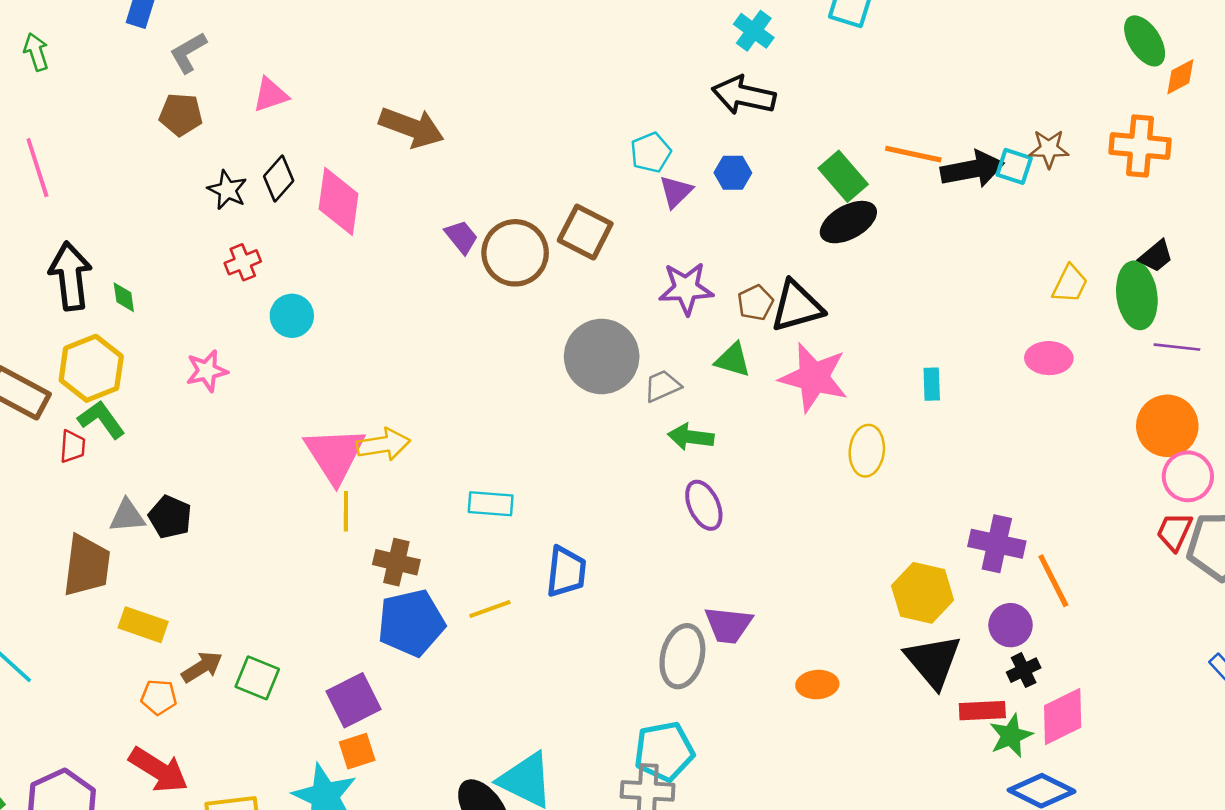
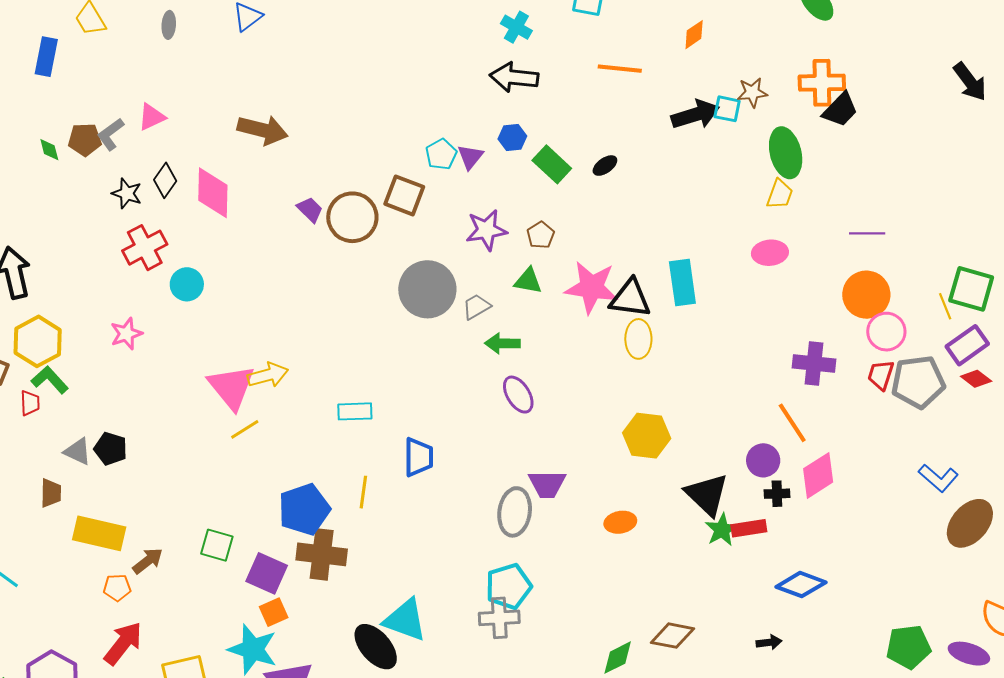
gray L-shape: (188, 53) -> (111, 134), moved
orange diamond: (1180, 77) -> (694, 35), moved
cyan pentagon: (651, 152) -> (441, 154), moved
orange line: (913, 154) -> (620, 69), moved
green rectangle: (843, 176) -> (552, 164), moved
black ellipse: (848, 222) -> (605, 166), size x0.6
black trapezoid: (1156, 256) -> (840, 110), moved, size x1.4
red cross: (243, 262) -> (145, 248), size x1.6
green ellipse: (1137, 295) -> (786, 153), moved
green diamond: (124, 297) -> (49, 150), moved
black triangle: (797, 306) -> (630, 298), moved, turned 30
cyan rectangle: (932, 384) -> (682, 283), size x1.8
yellow line: (346, 511) -> (245, 429), turned 64
gray triangle: (127, 516) -> (78, 451), turned 36
purple cross: (997, 544) -> (814, 364), moved
brown cross: (396, 562) -> (322, 554), moved, size x1.4
brown trapezoid: (87, 566) -> (51, 493), size x0.6
yellow hexagon: (923, 593) -> (647, 436), moved
yellow line: (490, 609) -> (363, 492), turned -56
yellow rectangle: (143, 625) -> (99, 533), size x1.4
black cross: (1024, 670) -> (777, 494), turned 30
green square: (257, 678) -> (217, 545), moved
purple square: (354, 700) -> (267, 573), turned -33
pink diamond: (1063, 716) -> (818, 475), moved
green star: (1011, 736) -> (722, 530), moved
red arrow: (159, 770) -> (123, 643), turned -78

